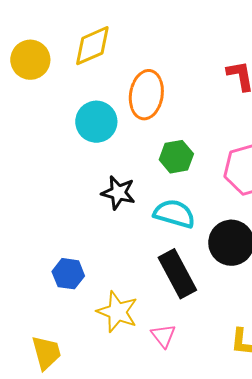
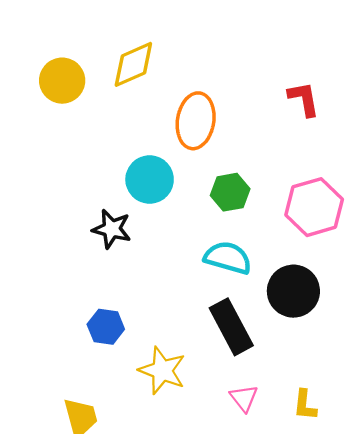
cyan circle: (96, 122) -> (150, 179), moved
black star: (118, 193) -> (112, 229), moved
pink triangle: (163, 336) -> (244, 398), moved

